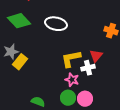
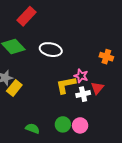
red triangle: (96, 56) -> (97, 88), moved
pink star: (72, 80) -> (81, 76), moved

